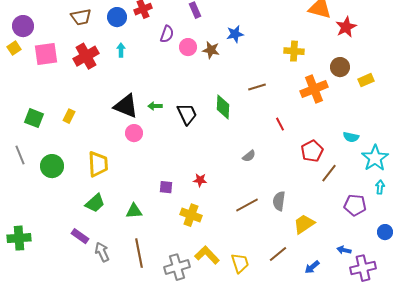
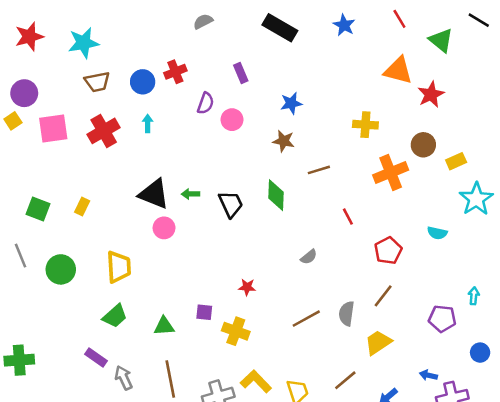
brown star: (211, 50) -> (284, 141), moved
cyan star: (375, 158) -> (476, 199), moved
brown line: (329, 173) -> (383, 296), moved
purple square: (166, 187) -> (204, 312), moved

